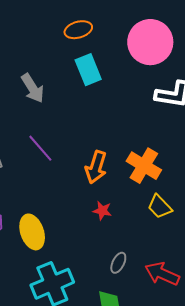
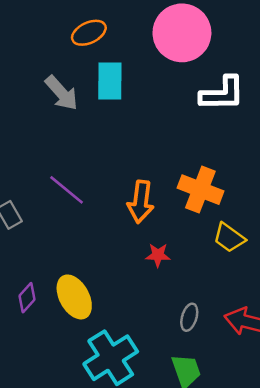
cyan rectangle: (88, 70) -> (110, 81), turned 32
gray arrow: (33, 88) -> (62, 93), moved

